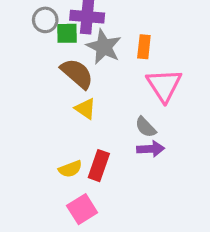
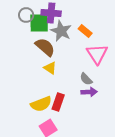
green square: (67, 33) -> (39, 23), size x1.5
orange rectangle: (144, 47) -> (85, 31), turned -56
yellow semicircle: (70, 169) -> (41, 104), size x1.5

